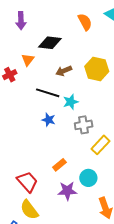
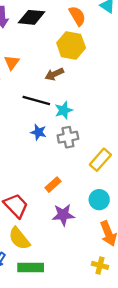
black diamond: (50, 43) -> (32, 17), moved
yellow hexagon: (97, 69) -> (71, 45), moved
gray cross: (84, 125) -> (68, 137), moved
cyan circle: (88, 178) -> (99, 200), moved

